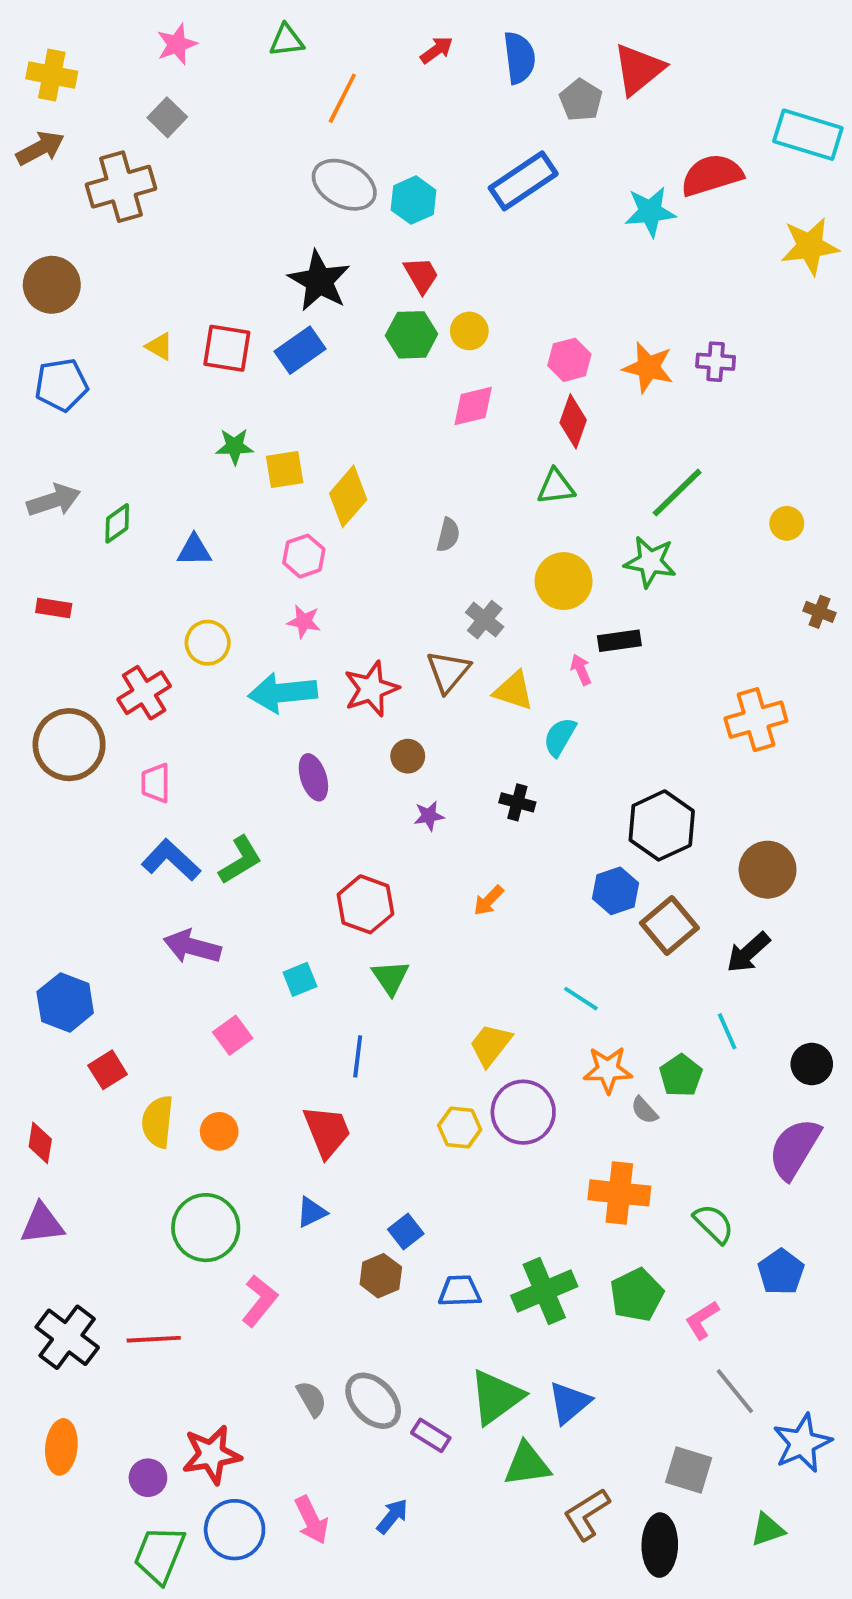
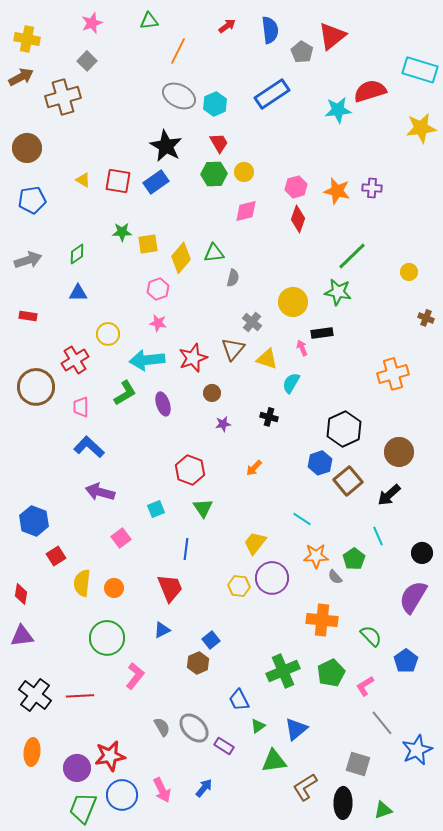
green triangle: (556, 487) -> (214, 253), moved
green diamond: (117, 523) -> (77, 254), moved
blue triangle: (194, 550) -> (78, 293), moved
green L-shape: (240, 860) -> (125, 393), moved
blue trapezoid: (460, 1291) -> (239, 700), moved, turned -115
green triangle: (496, 1397) -> (258, 726), size x0.5
purple circle: (148, 1478) -> (77, 768), size x1.4
green triangle: (768, 1530) -> (383, 810), moved

